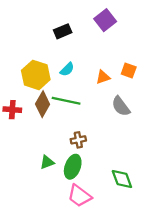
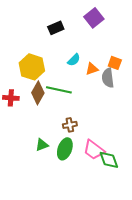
cyan semicircle: (67, 69) -> (74, 60), moved
gray semicircle: (121, 106) -> (108, 78), moved, turned 30
pink trapezoid: (79, 196) -> (94, 150), moved

